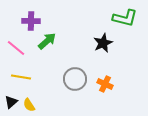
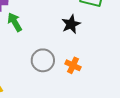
green arrow: (47, 41) -> (15, 22), turned -78

